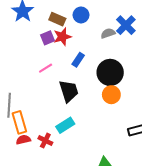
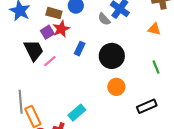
gray semicircle: (108, 33) -> (104, 19), turned -104
black trapezoid: (69, 91) -> (34, 50), moved
orange circle: (111, 95) -> (116, 87), moved

